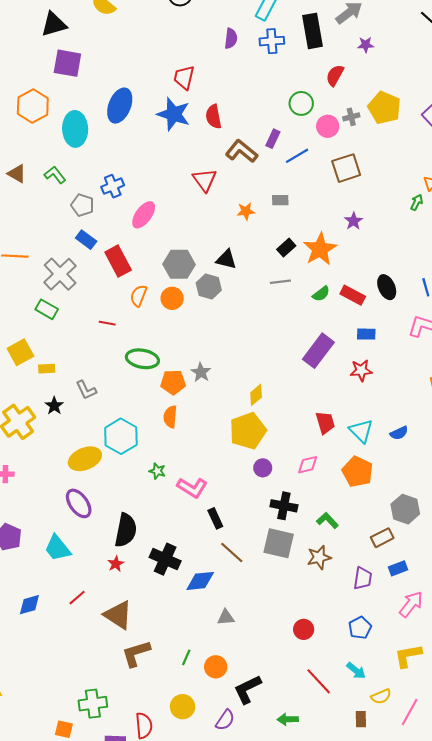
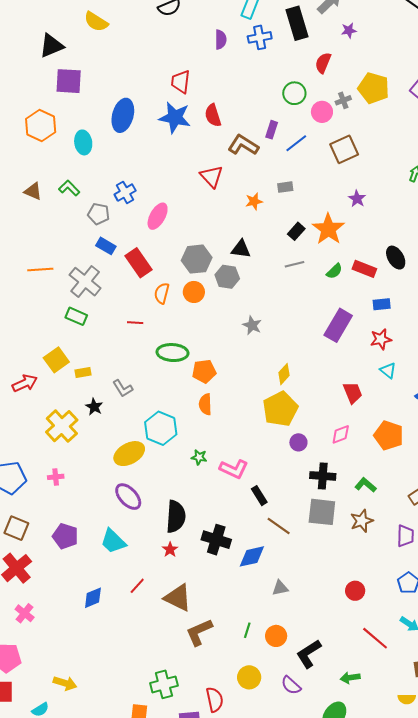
cyan ellipse: (75, 129) -> (83, 142), size x0.7
gray star: (201, 372) -> (252, 325), moved
cyan triangle: (361, 431) -> (388, 370), moved, size x0.7
purple semicircle: (225, 720) -> (291, 685), turned 105

